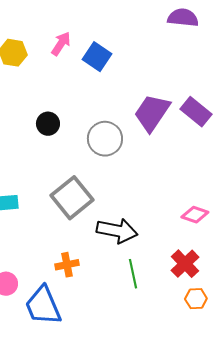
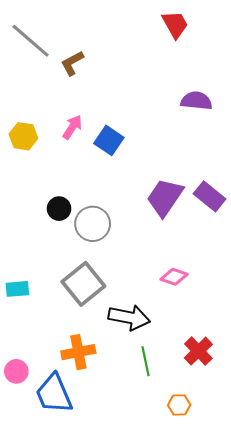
gray circle: (105, 139) -> (93, 224), moved
pink diamond: (195, 215) -> (174, 277), moved
orange cross: (67, 265) -> (78, 352), size x1.4
orange hexagon: (196, 299) -> (179, 405), moved

